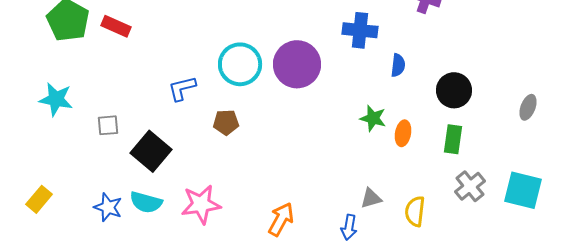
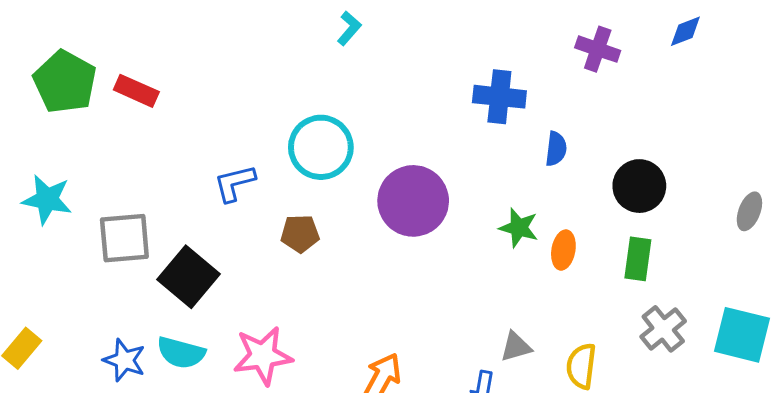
purple circle: (297, 64) -> (413, 201), moved
gray square: (108, 125) -> (124, 238), size x1.6

